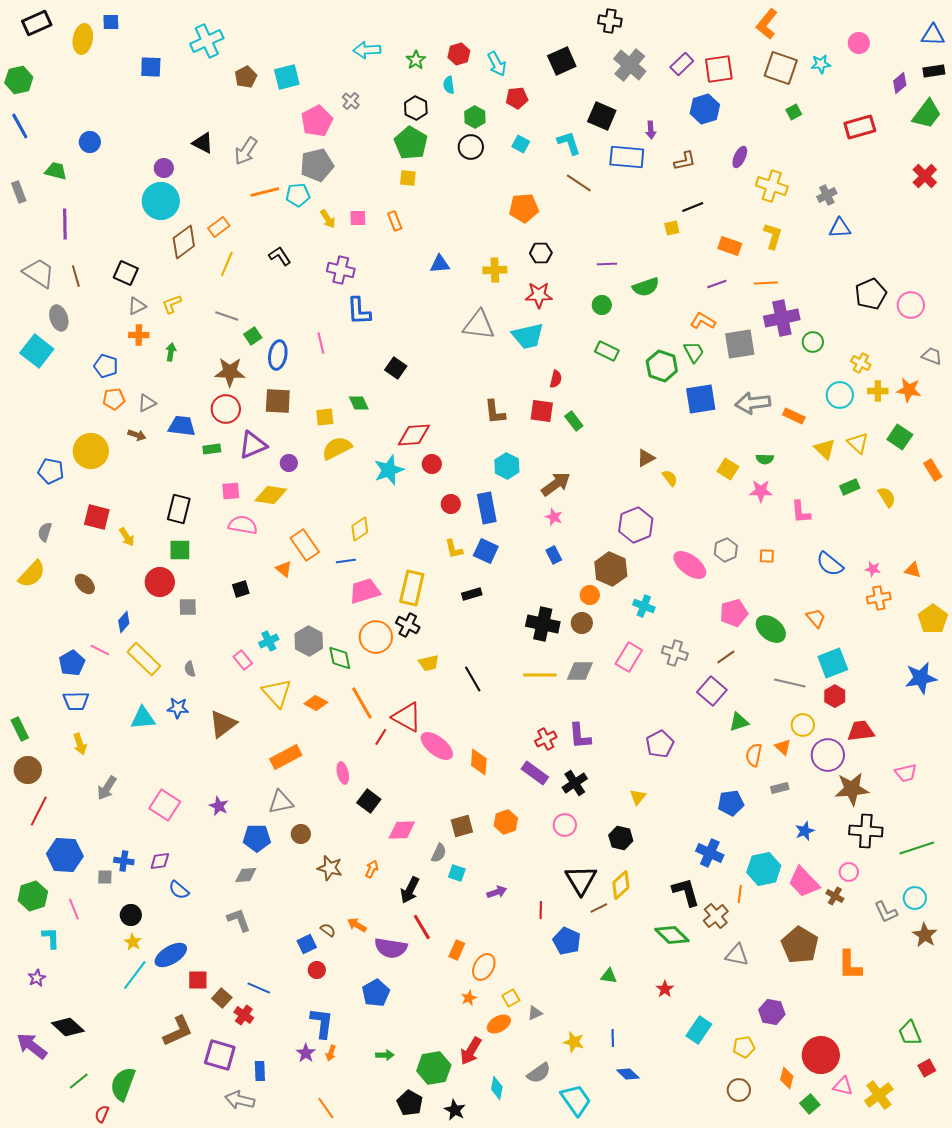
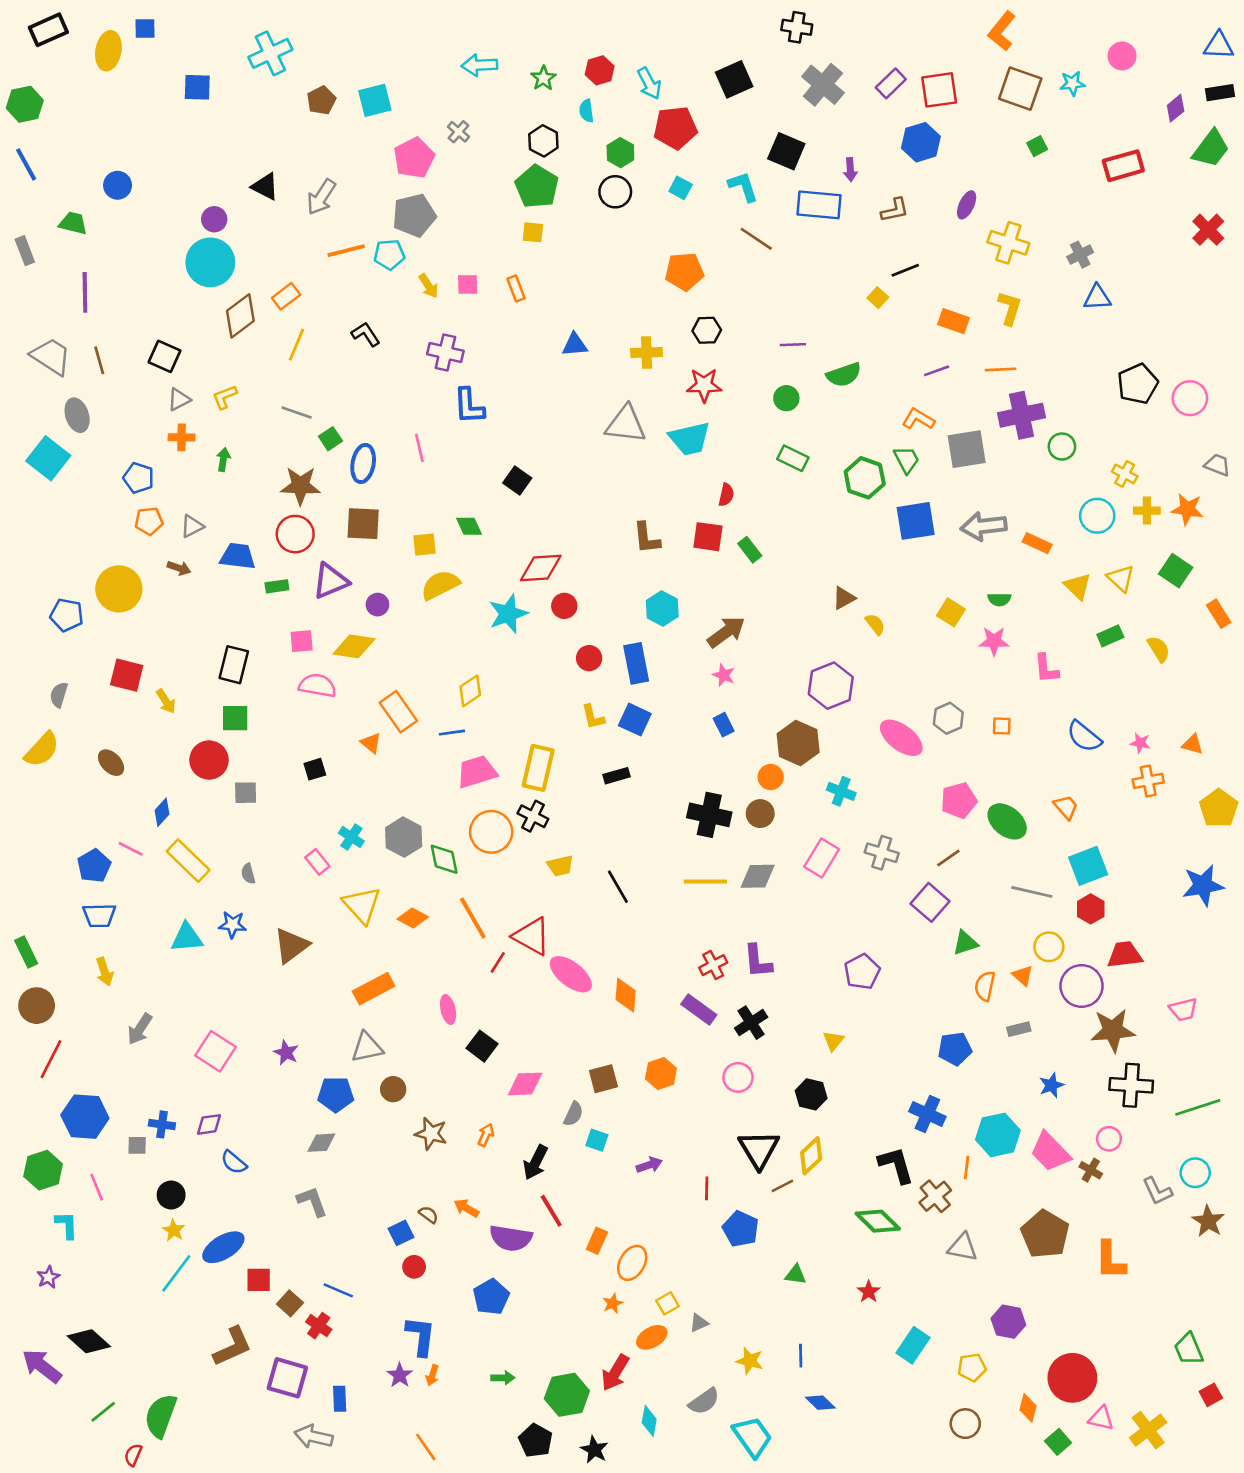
red pentagon: (517, 98) -> (675, 128), size x1.5
yellow square: (672, 228) -> (878, 298), turned -35
cyan cross: (269, 641) -> (351, 837), turned -30

